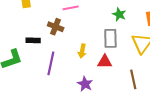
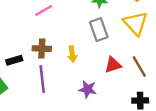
brown cross: (56, 27) -> (42, 49), moved
red triangle: (105, 62) -> (113, 65), moved

